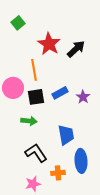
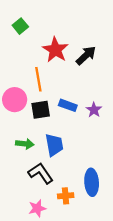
blue rectangle: (60, 93) -> (68, 105), turned 49
green arrow: (29, 121) -> (25, 144), moved
blue trapezoid: (66, 135) -> (54, 145), moved

